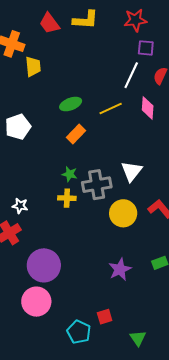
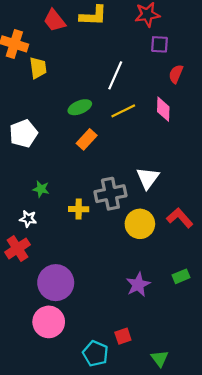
white line: (131, 75) -> (115, 75), moved
green star: (70, 174) -> (41, 189), moved

